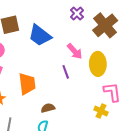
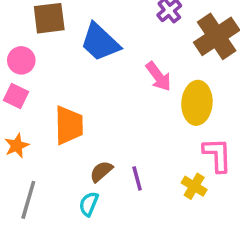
purple line: (66, 72) -> (137, 178), moved
brown semicircle: (48, 108) -> (101, 171), turned -32

